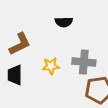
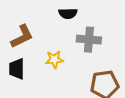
gray cross: (84, 62) -> (89, 40), moved

